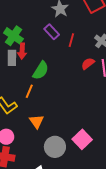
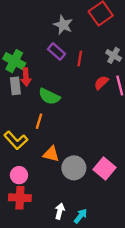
green semicircle: (41, 70) -> (49, 96), turned 90
orange triangle: (37, 121) -> (51, 154), turned -35
gray circle: (55, 147) -> (74, 168), moved

